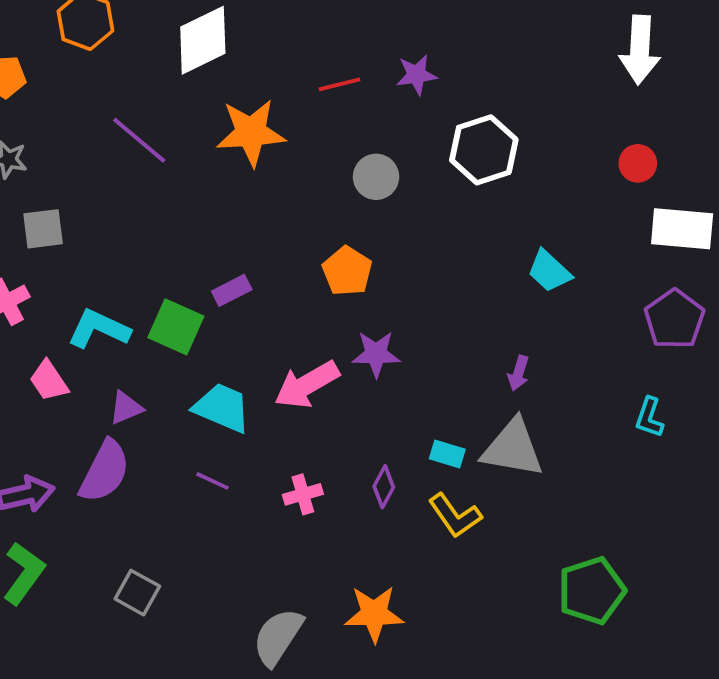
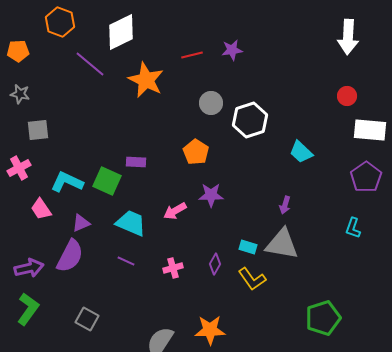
orange star: (251, 133) -> (146, 80), turned 30
purple line: (139, 140) -> (90, 64), moved
white hexagon: (484, 150) -> (250, 120), moved
purple rectangle: (232, 290) -> (136, 162), turned 30
pink arrow: (307, 385) -> (175, 211), size x0.7

